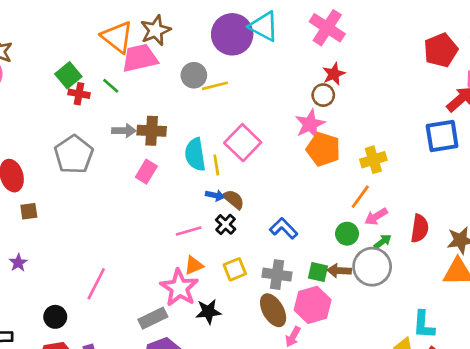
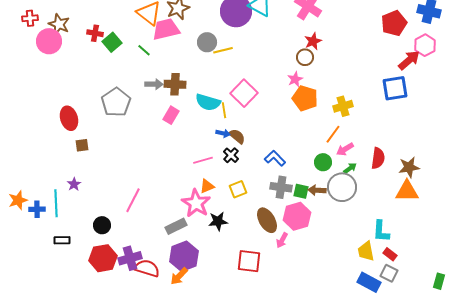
red cross: (79, 94) -> (95, 33), moved
pink star: (310, 124) -> (295, 79), size x0.7
cyan semicircle: (195, 154) -> (208, 102), turned -65
gray cross: (277, 275) -> (281, 187), moved

